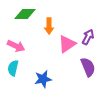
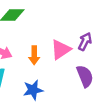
orange arrow: (49, 26) -> (34, 55), moved

